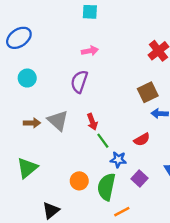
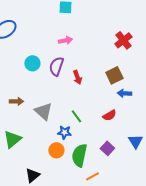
cyan circle: (27, 78) -> (32, 63), moved
gray triangle: (58, 121) -> (43, 111), moved
red arrow: (92, 122) -> (77, 77), moved
blue star: (118, 160) -> (64, 132), moved

